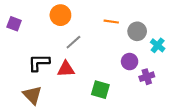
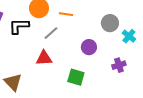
orange line: (111, 22) -> (66, 14), moved
purple circle: (130, 62) -> (89, 47), moved
black L-shape: (39, 63) -> (19, 26), moved

